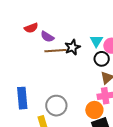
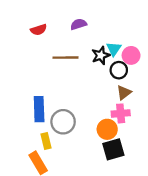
purple semicircle: (47, 37) -> (79, 24), moved, turned 128
black star: (72, 47) -> (101, 55), moved
blue rectangle: (22, 98) -> (39, 109), moved

